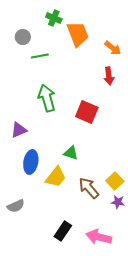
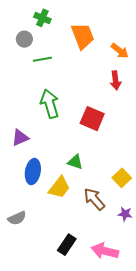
green cross: (54, 18) -> (42, 18), moved
yellow square: (115, 181) -> (122, 178), moved

